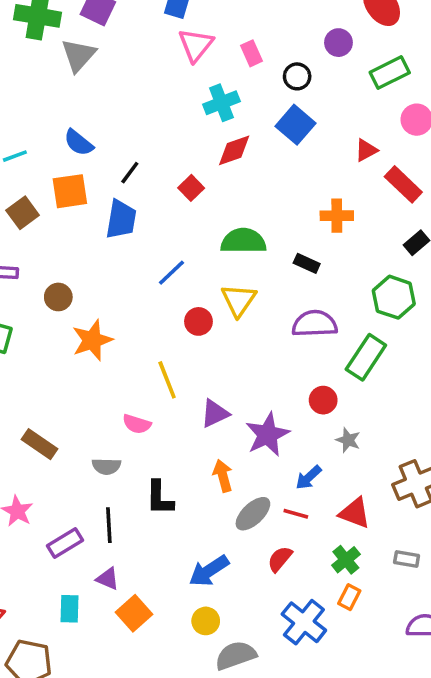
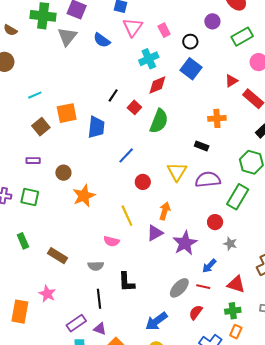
blue semicircle: (79, 143) -> (102, 40), moved
black line: (130, 173) -> (113, 95), moved
green semicircle: (243, 241) -> (159, 121), moved, turned 115
yellow triangle: (239, 300) -> (177, 172), moved
orange arrow: (223, 476) -> (165, 211), moved, turned 36
purple rectangle: (65, 543) -> (76, 323), moved
green cross: (346, 560) -> (233, 311), turned 35

